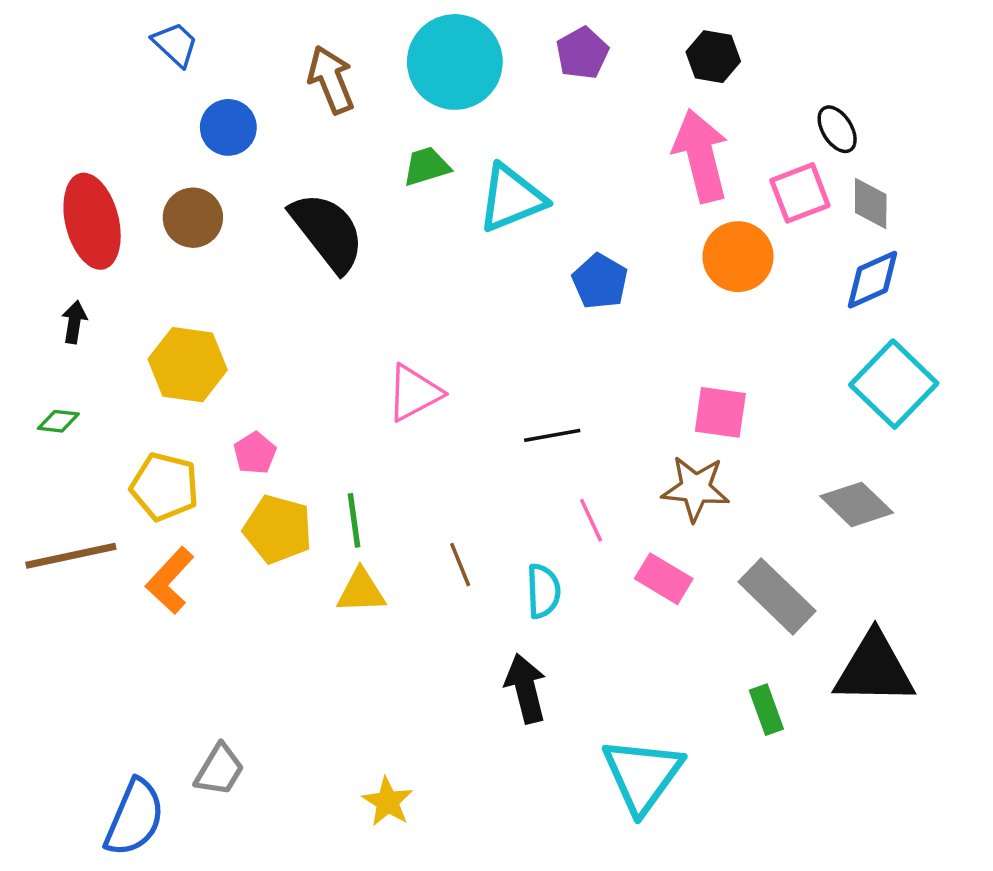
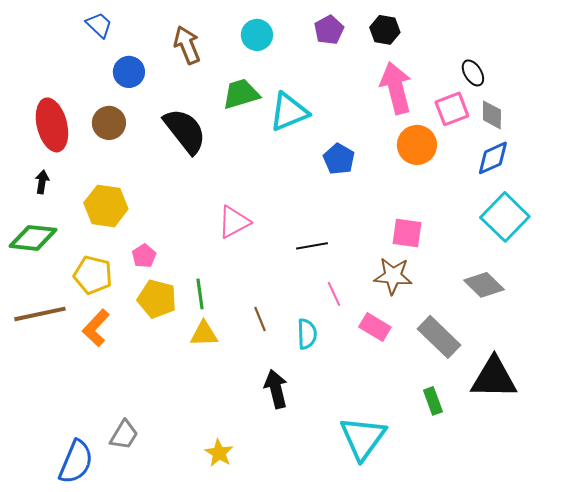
black hexagon: (713, 57) -> (385, 30), moved
cyan circle: (455, 62) -> (257, 35), size x0.6
green trapezoid: (427, 166) -> (241, 94), size x1.4
green diamond: (58, 421) -> (33, 238), size x2.0
black arrow: (526, 688) -> (276, 389), moved

